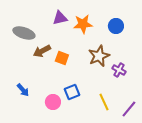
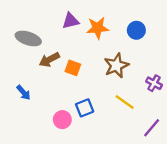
purple cross: (119, 70) -> (154, 83), moved
blue arrow: (23, 90) -> (24, 93), moved
yellow line: (104, 102) -> (125, 102), moved, turned -30

